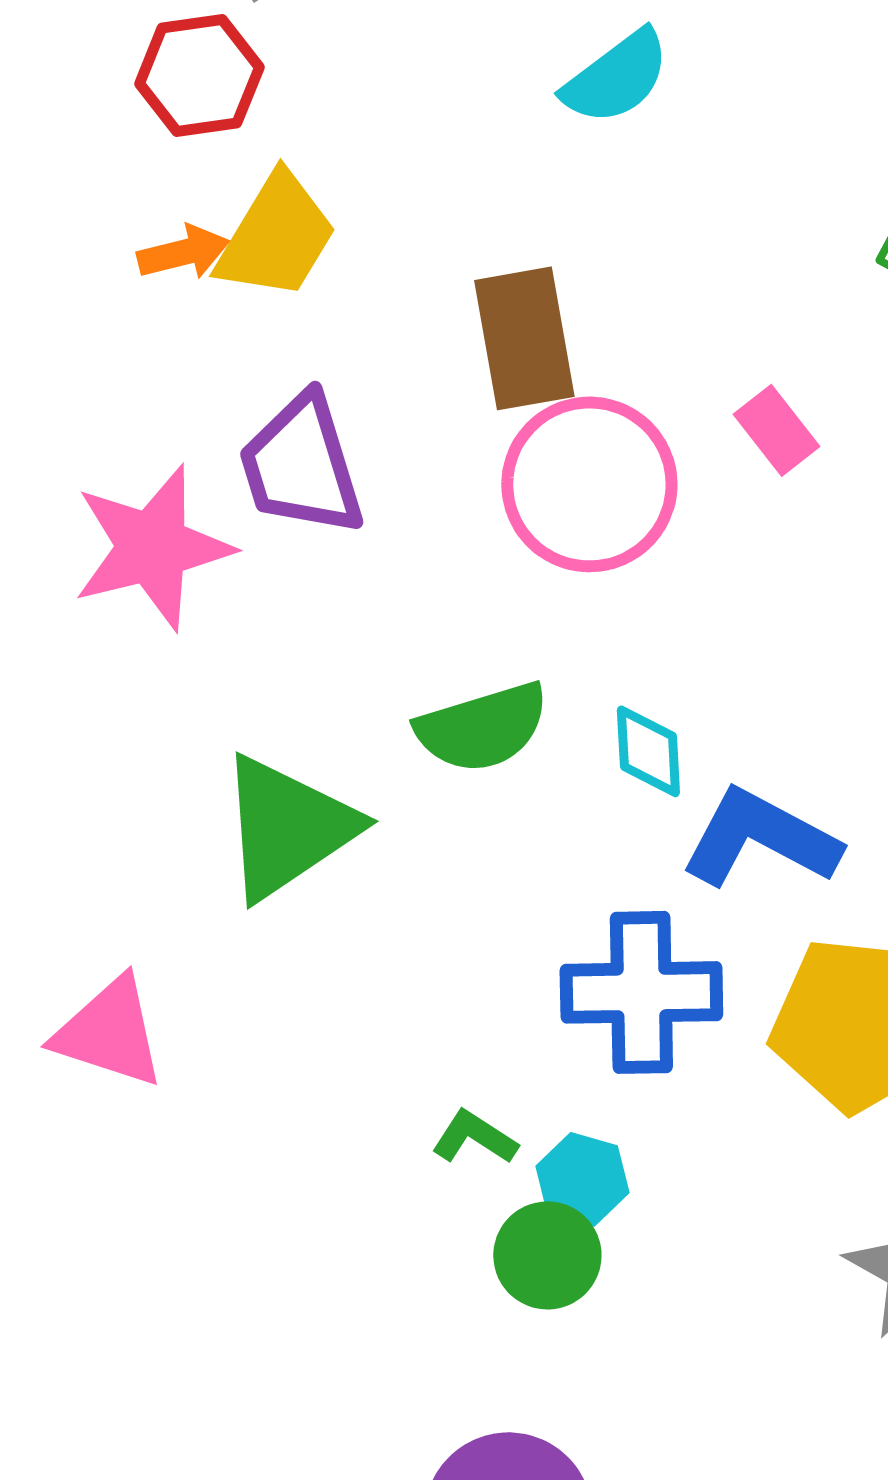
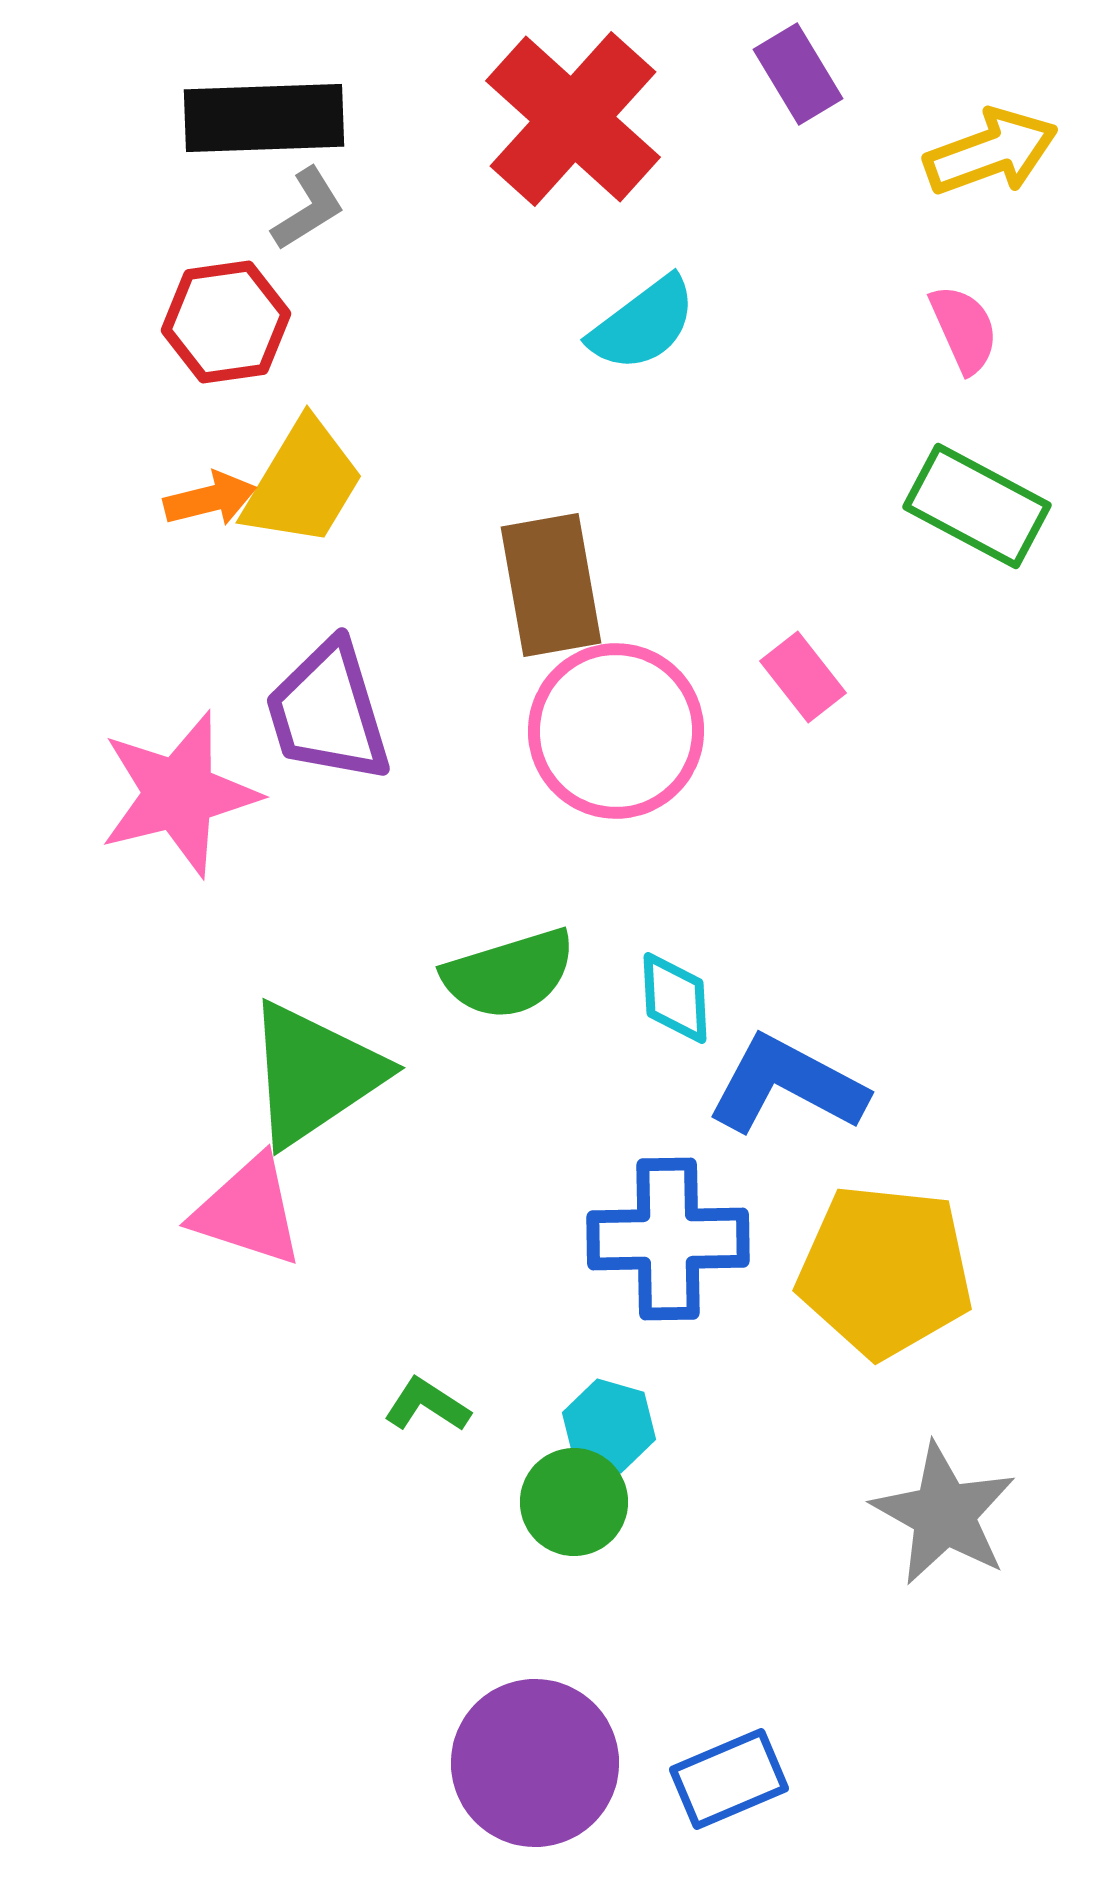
pink triangle: (109, 1032) -> (248, 1211), moved
green L-shape: (474, 1137) -> (427, 1405), moved

